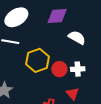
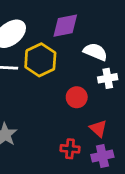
yellow hexagon: (38, 60) -> (40, 60), moved
white cross: (78, 69) -> (108, 78), moved

